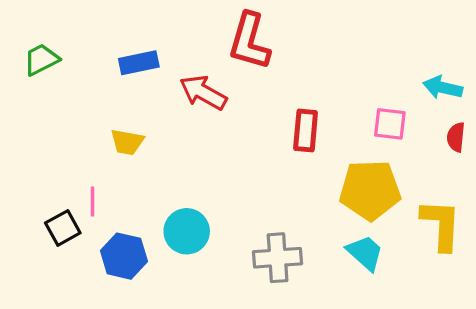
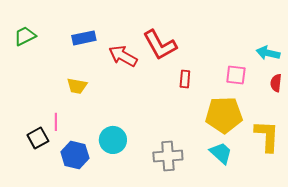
red L-shape: (249, 41) -> (160, 45), moved, turned -45
red rectangle: (306, 131) -> (185, 79), size x0.7

